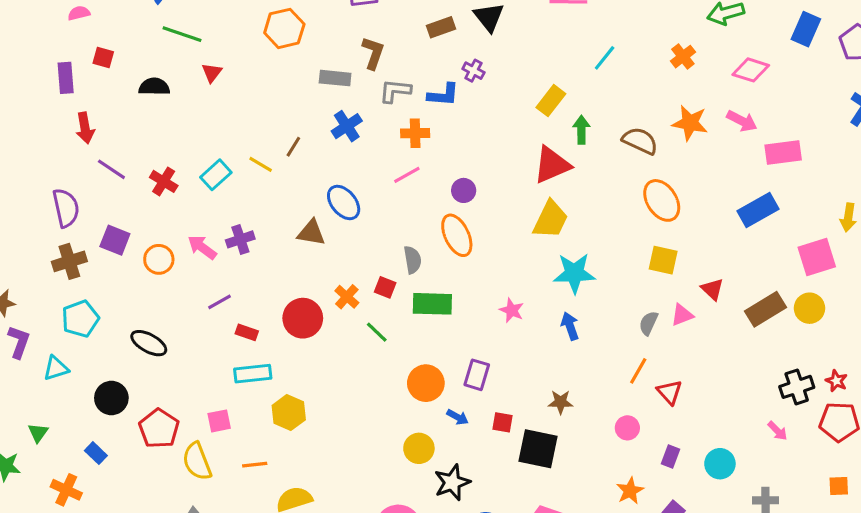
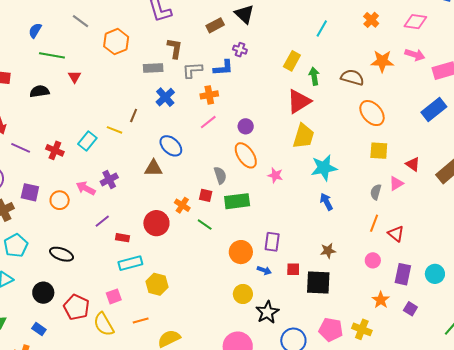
pink star: (512, 310) -> (275, 175), moved
purple rectangle: (670, 456) -> (403, 274), size x1.5

